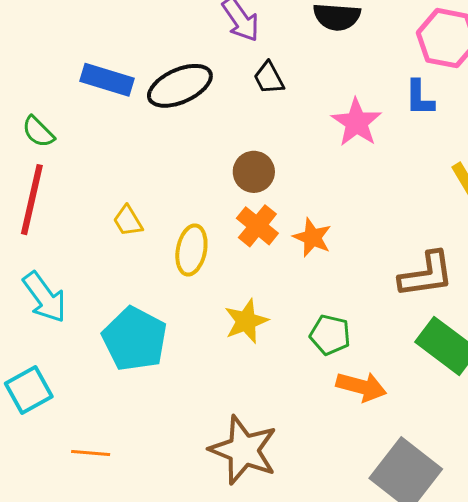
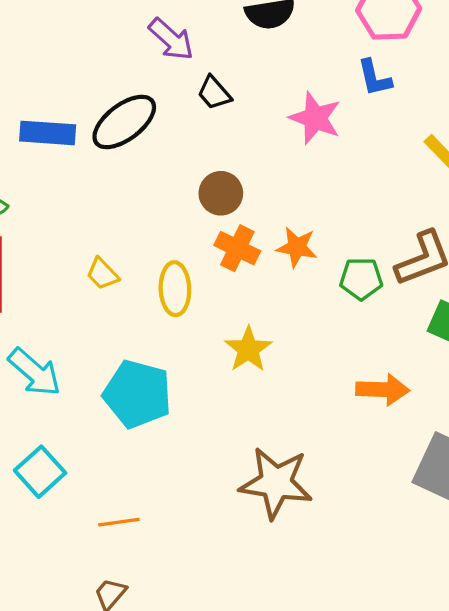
green pentagon: (330, 335) -> (361, 279), moved

